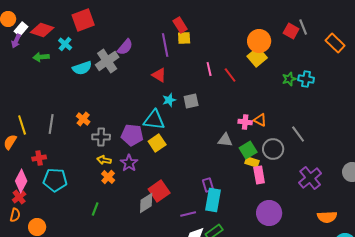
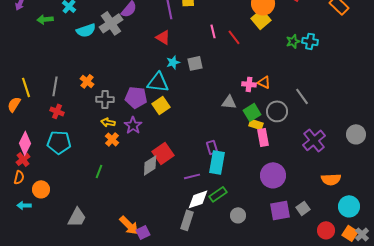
red cross: (39, 158) -> (57, 111), moved, turned 32

